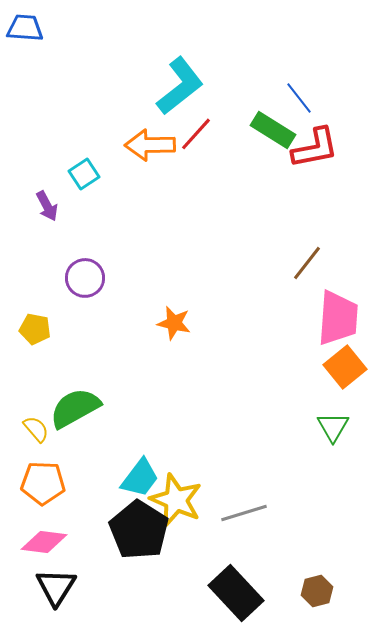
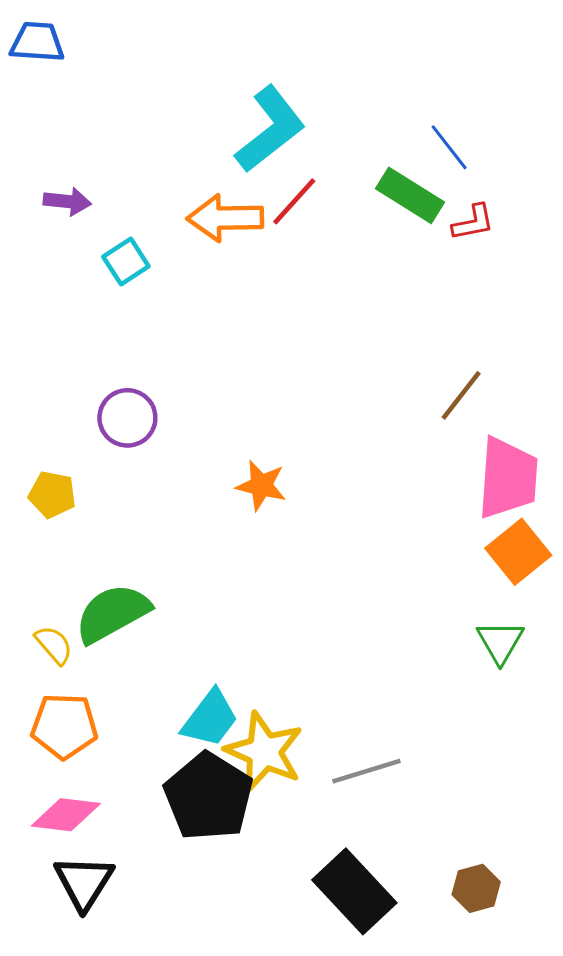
red L-shape: (315, 148) -> (473, 222), size x0.6
purple arrow: (47, 206) -> (67, 201), moved, turned -56

